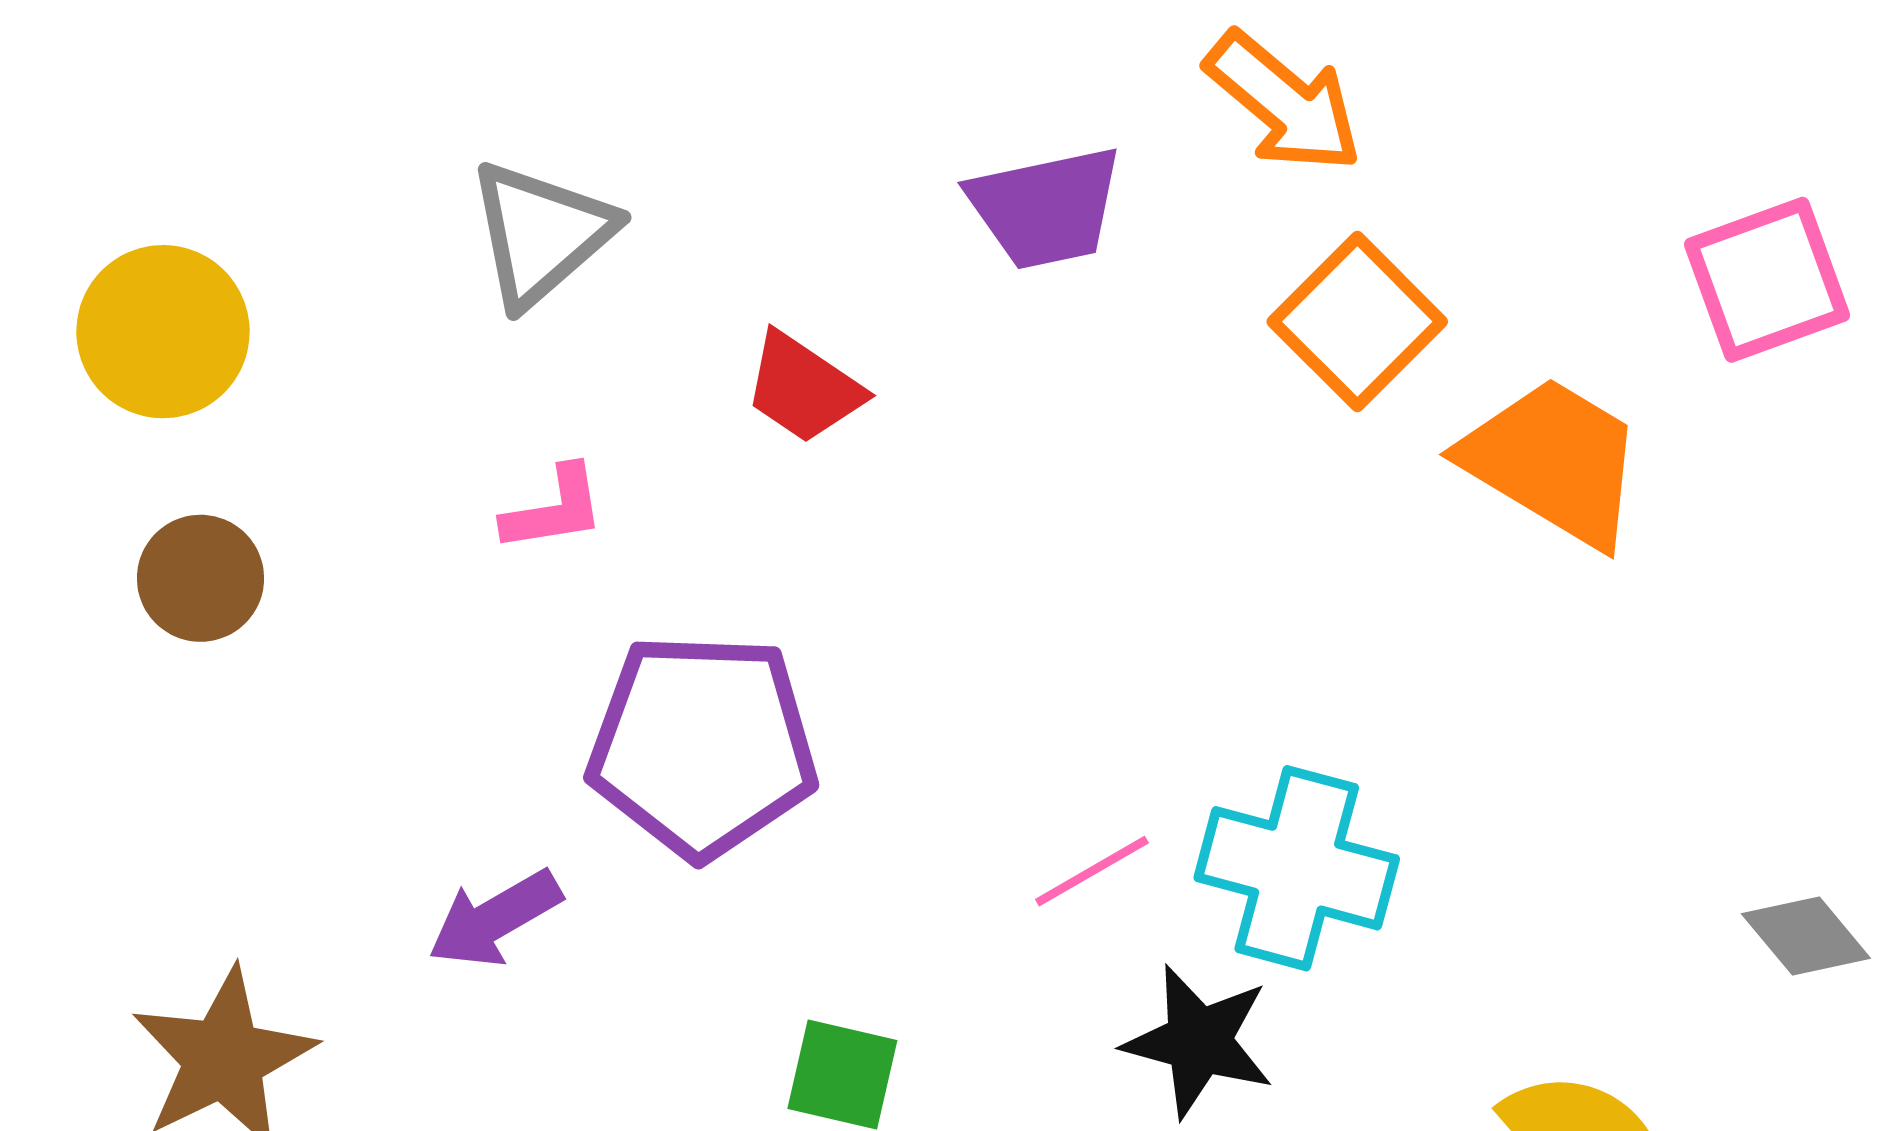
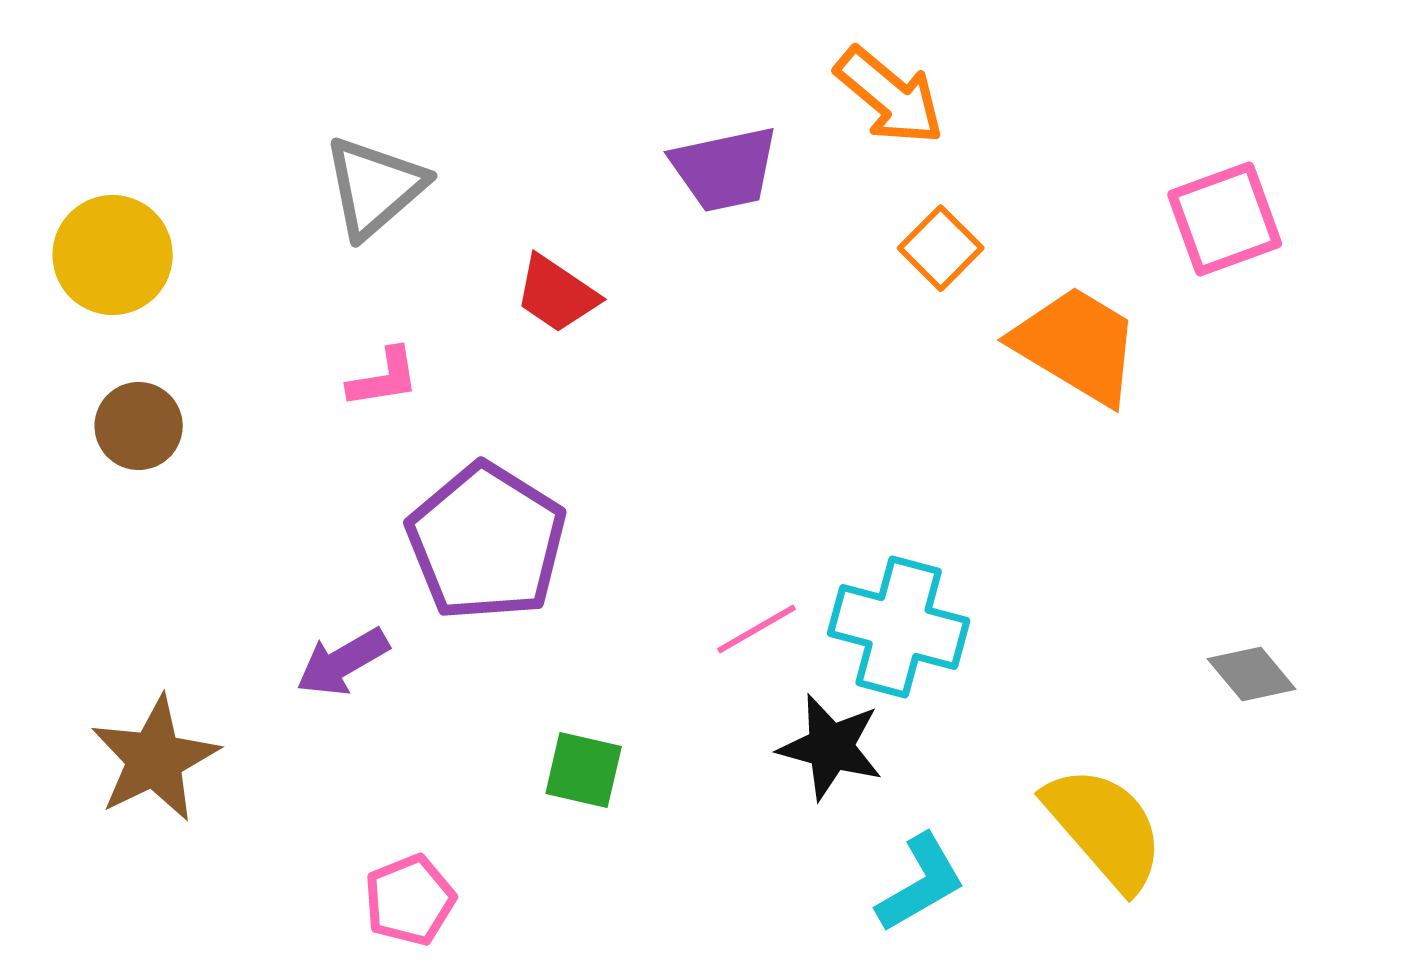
orange square: (1357, 322) -> (941, 248), size x0.7
purple pentagon: (702, 746) -> (487, 542), turned 30

